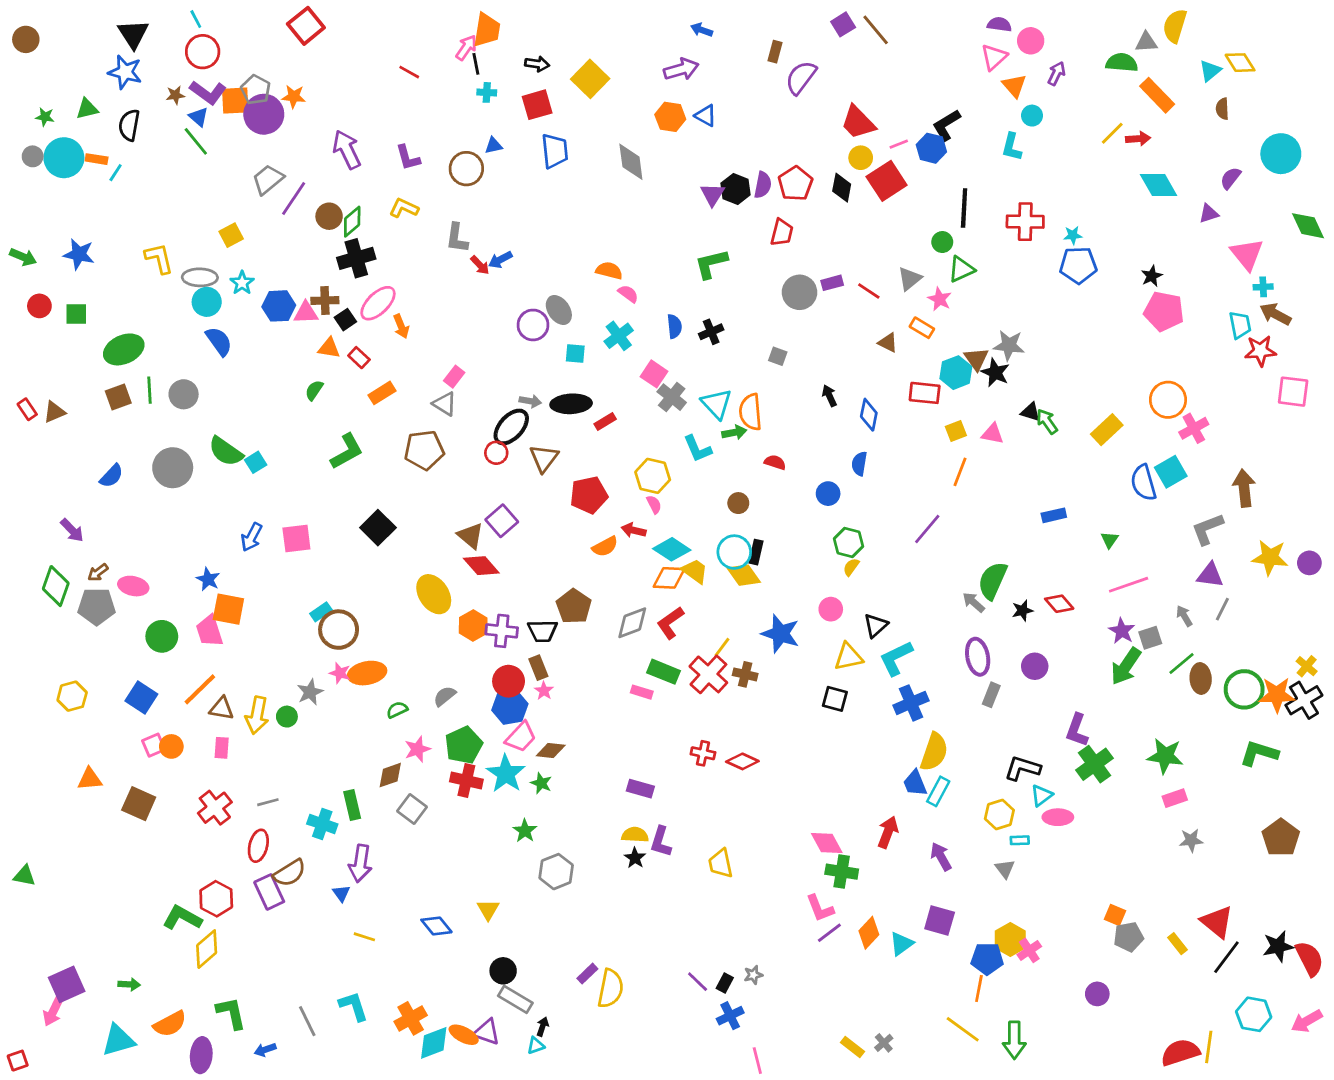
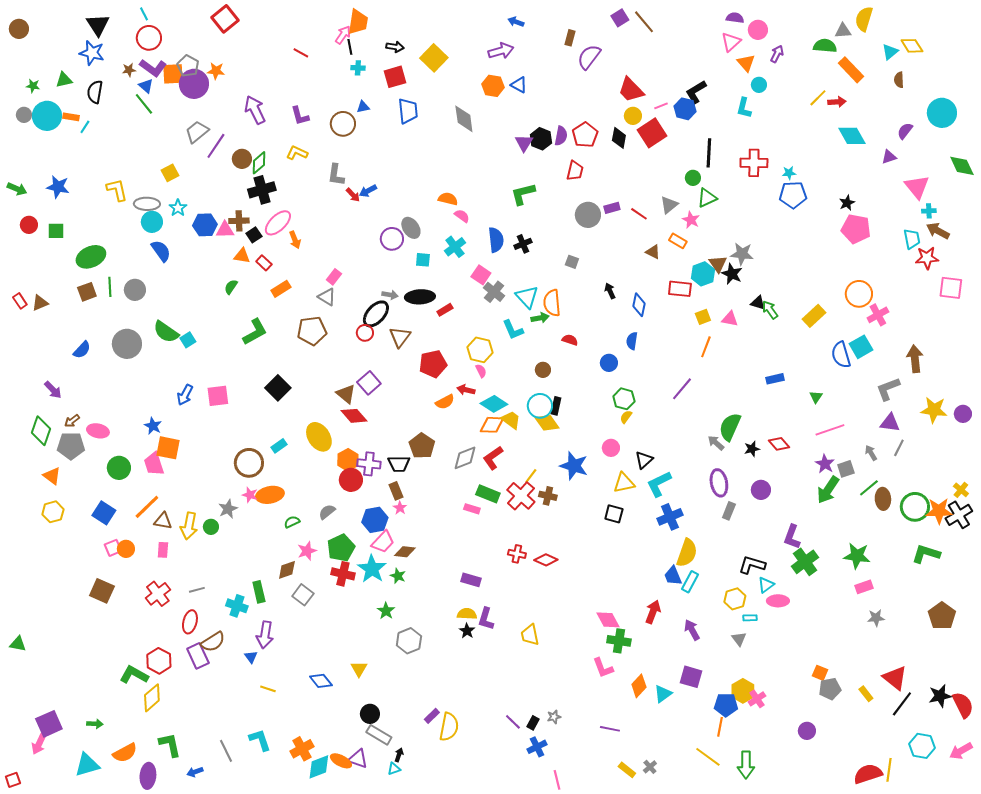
blue semicircle: (674, 326) -> (496, 240), size x1.4
cyan rectangle: (321, 612) -> (279, 446), moved
red circle: (509, 681) -> (351, 480), moved
orange triangle: (90, 779) -> (52, 476), moved, turned 42
purple line: (829, 933) -> (610, 729), moved, turned 48

